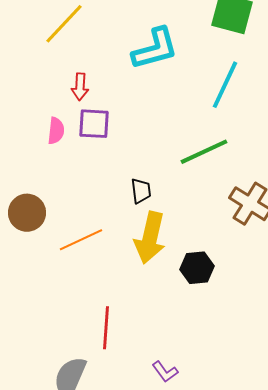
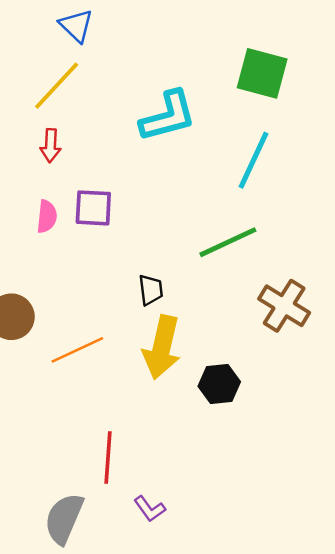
red arrow: (80, 87) -> (51, 146), moved
purple L-shape: (165, 372) -> (150, 509), moved

